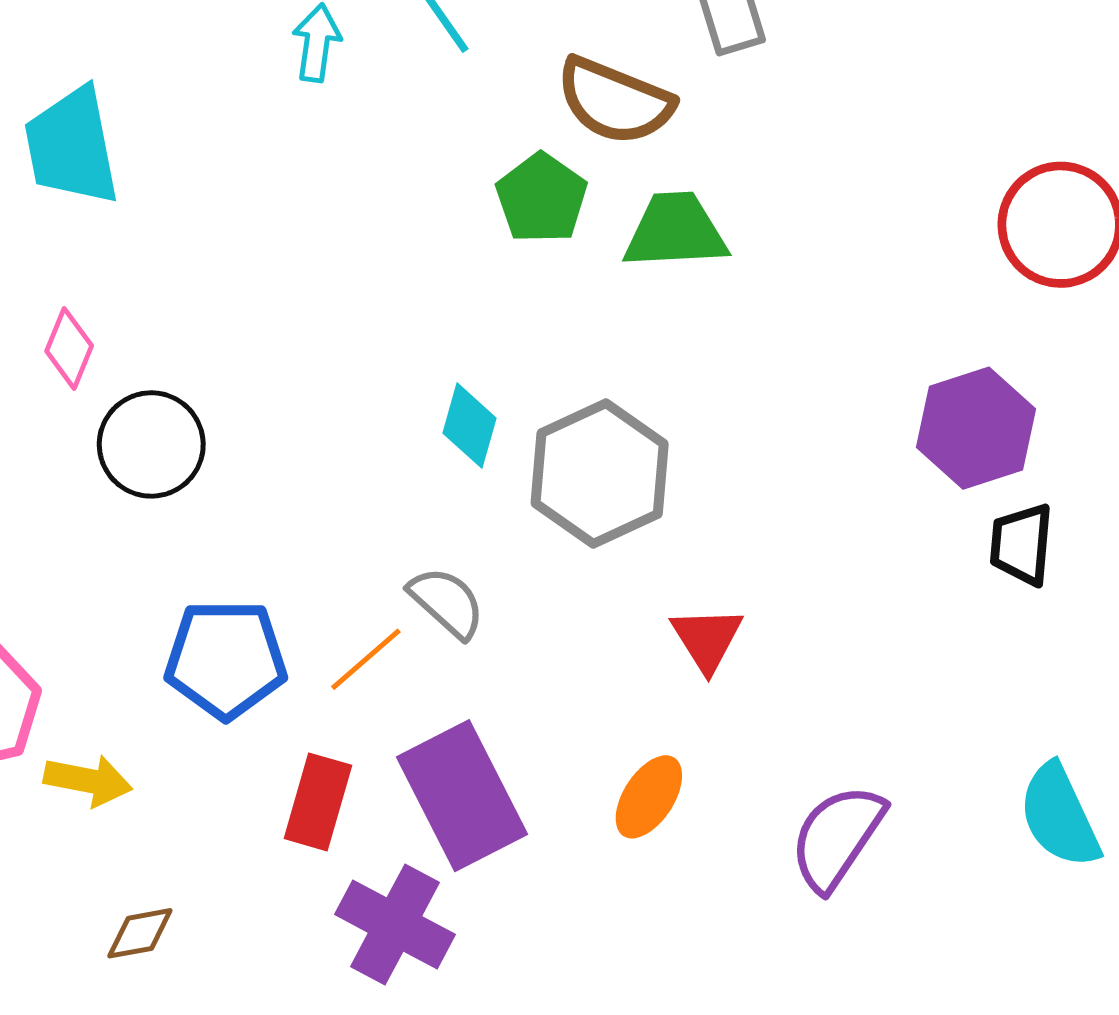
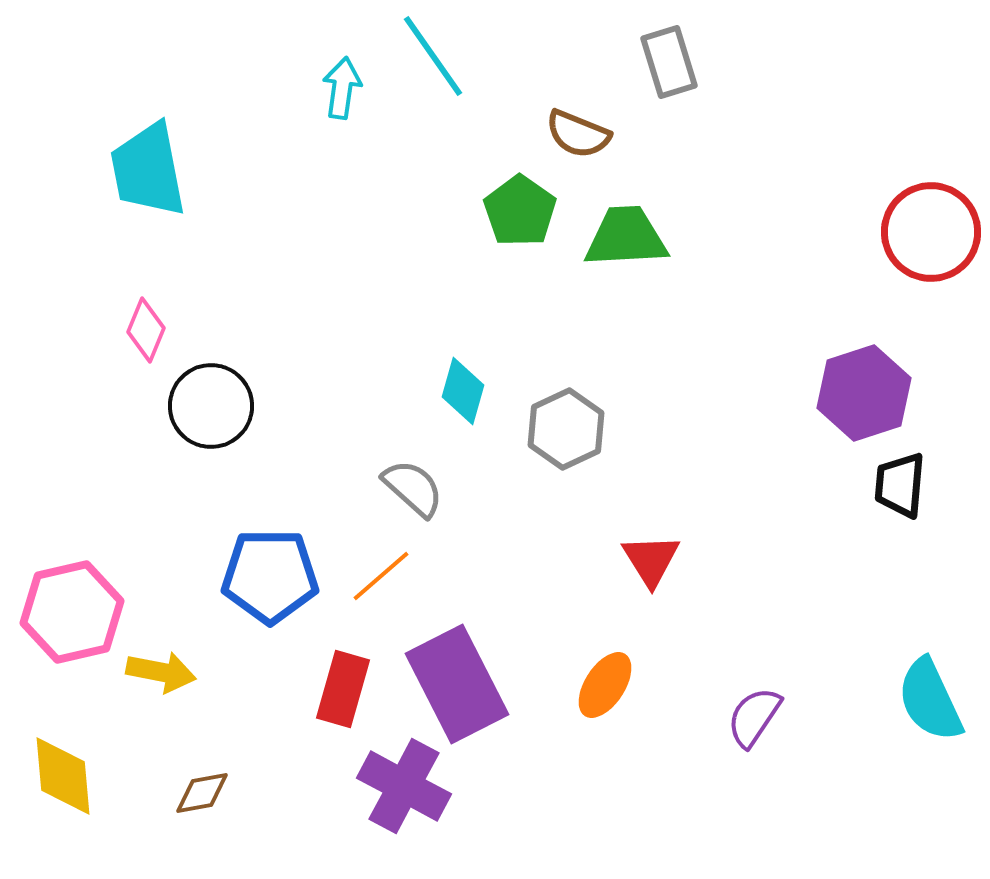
brown semicircle: (615, 101) -> (578, 134), size x0.7
gray hexagon: (600, 474) -> (566, 429), size x0.7
gray semicircle: (447, 602) -> (413, 488), moved
purple semicircle: (837, 837) -> (754, 717), size x0.7

